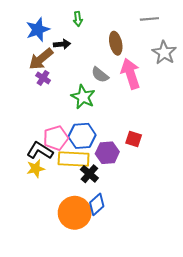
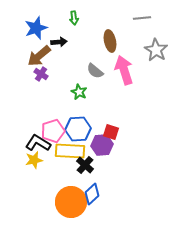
green star: (83, 97) -> (79, 92), size x0.7
red square: (134, 139) -> (111, 132), moved

